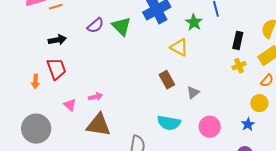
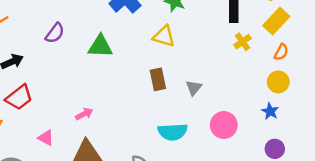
green triangle: (121, 26) -> (100, 46), moved, turned -30
red trapezoid: (56, 69) -> (19, 97), turned 85
brown rectangle: (167, 80) -> (158, 79), turned 30
pink arrow: (95, 97) -> (84, 114), moved

